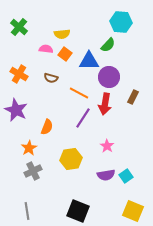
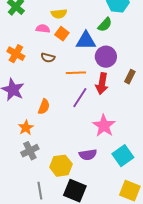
orange line: (79, 93) -> (76, 73), turned -30
pink star: (107, 146) -> (104, 126), size x1.6
yellow hexagon: (71, 159) -> (61, 166), moved
purple semicircle: (106, 175) -> (88, 155), moved
cyan square: (126, 176) -> (123, 156), size x1.5
gray line: (27, 211) -> (40, 191), moved

